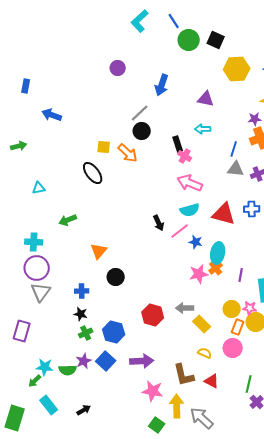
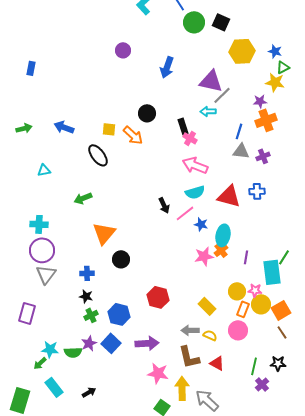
purple triangle: (206, 99) -> (211, 81), size x1.4
gray line: (140, 113) -> (222, 95), moved
blue arrow: (52, 115) -> (64, 127), moved
green arrow: (68, 220) -> (83, 198), moved
orange triangle: (99, 251) -> (104, 233), size x1.4
gray arrow: (185, 308) -> (190, 330), moved

